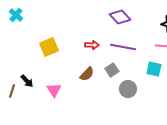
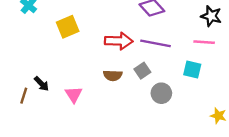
red arrow: (92, 45) -> (119, 41), size x1.6
yellow square: (49, 47) -> (68, 27), moved
brown semicircle: (87, 74) -> (113, 75), turned 49

